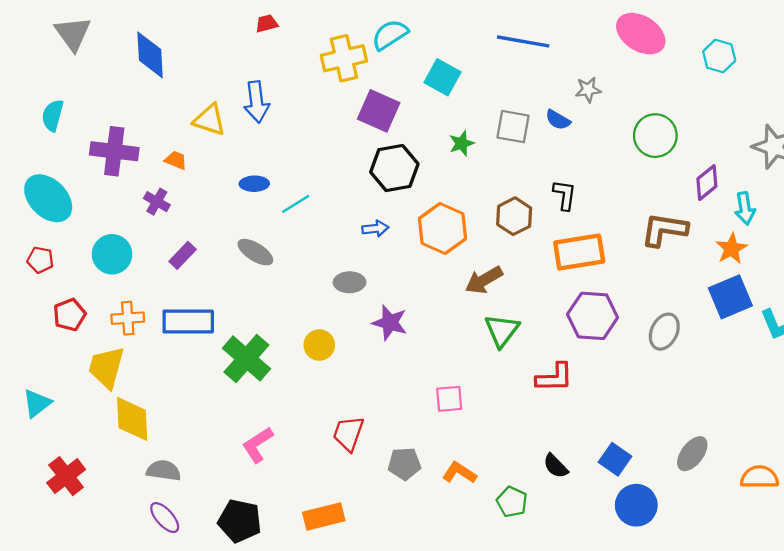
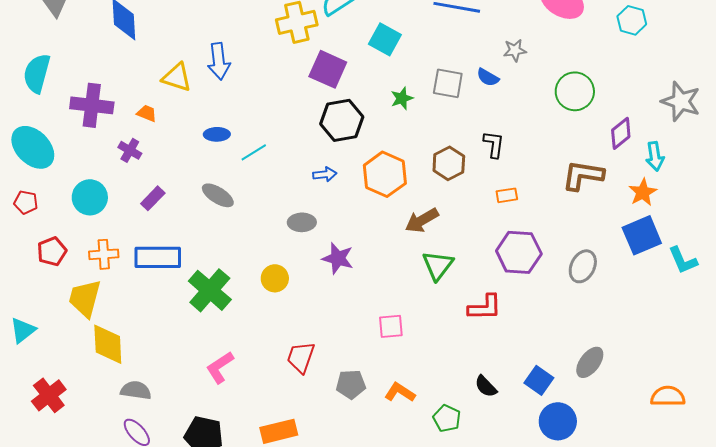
cyan semicircle: (53, 115) -> (37, 73), size x1.4
orange rectangle: (579, 252) -> (507, 195), size x0.5
gray ellipse: (692, 454) -> (590, 362), moved

